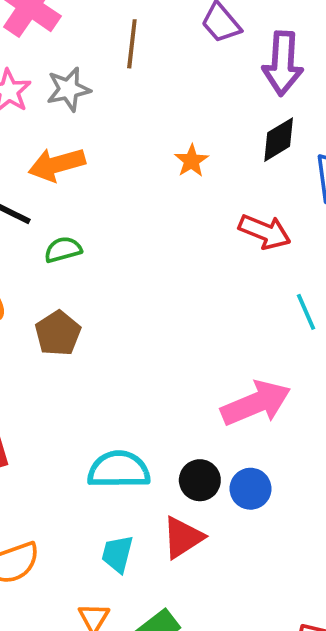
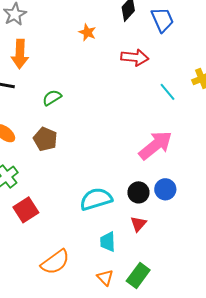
orange arrow: (57, 164) -> (20, 54), turned -56
green semicircle: (63, 250) -> (52, 98), moved
red triangle: (183, 537) -> (138, 224), size x0.7

